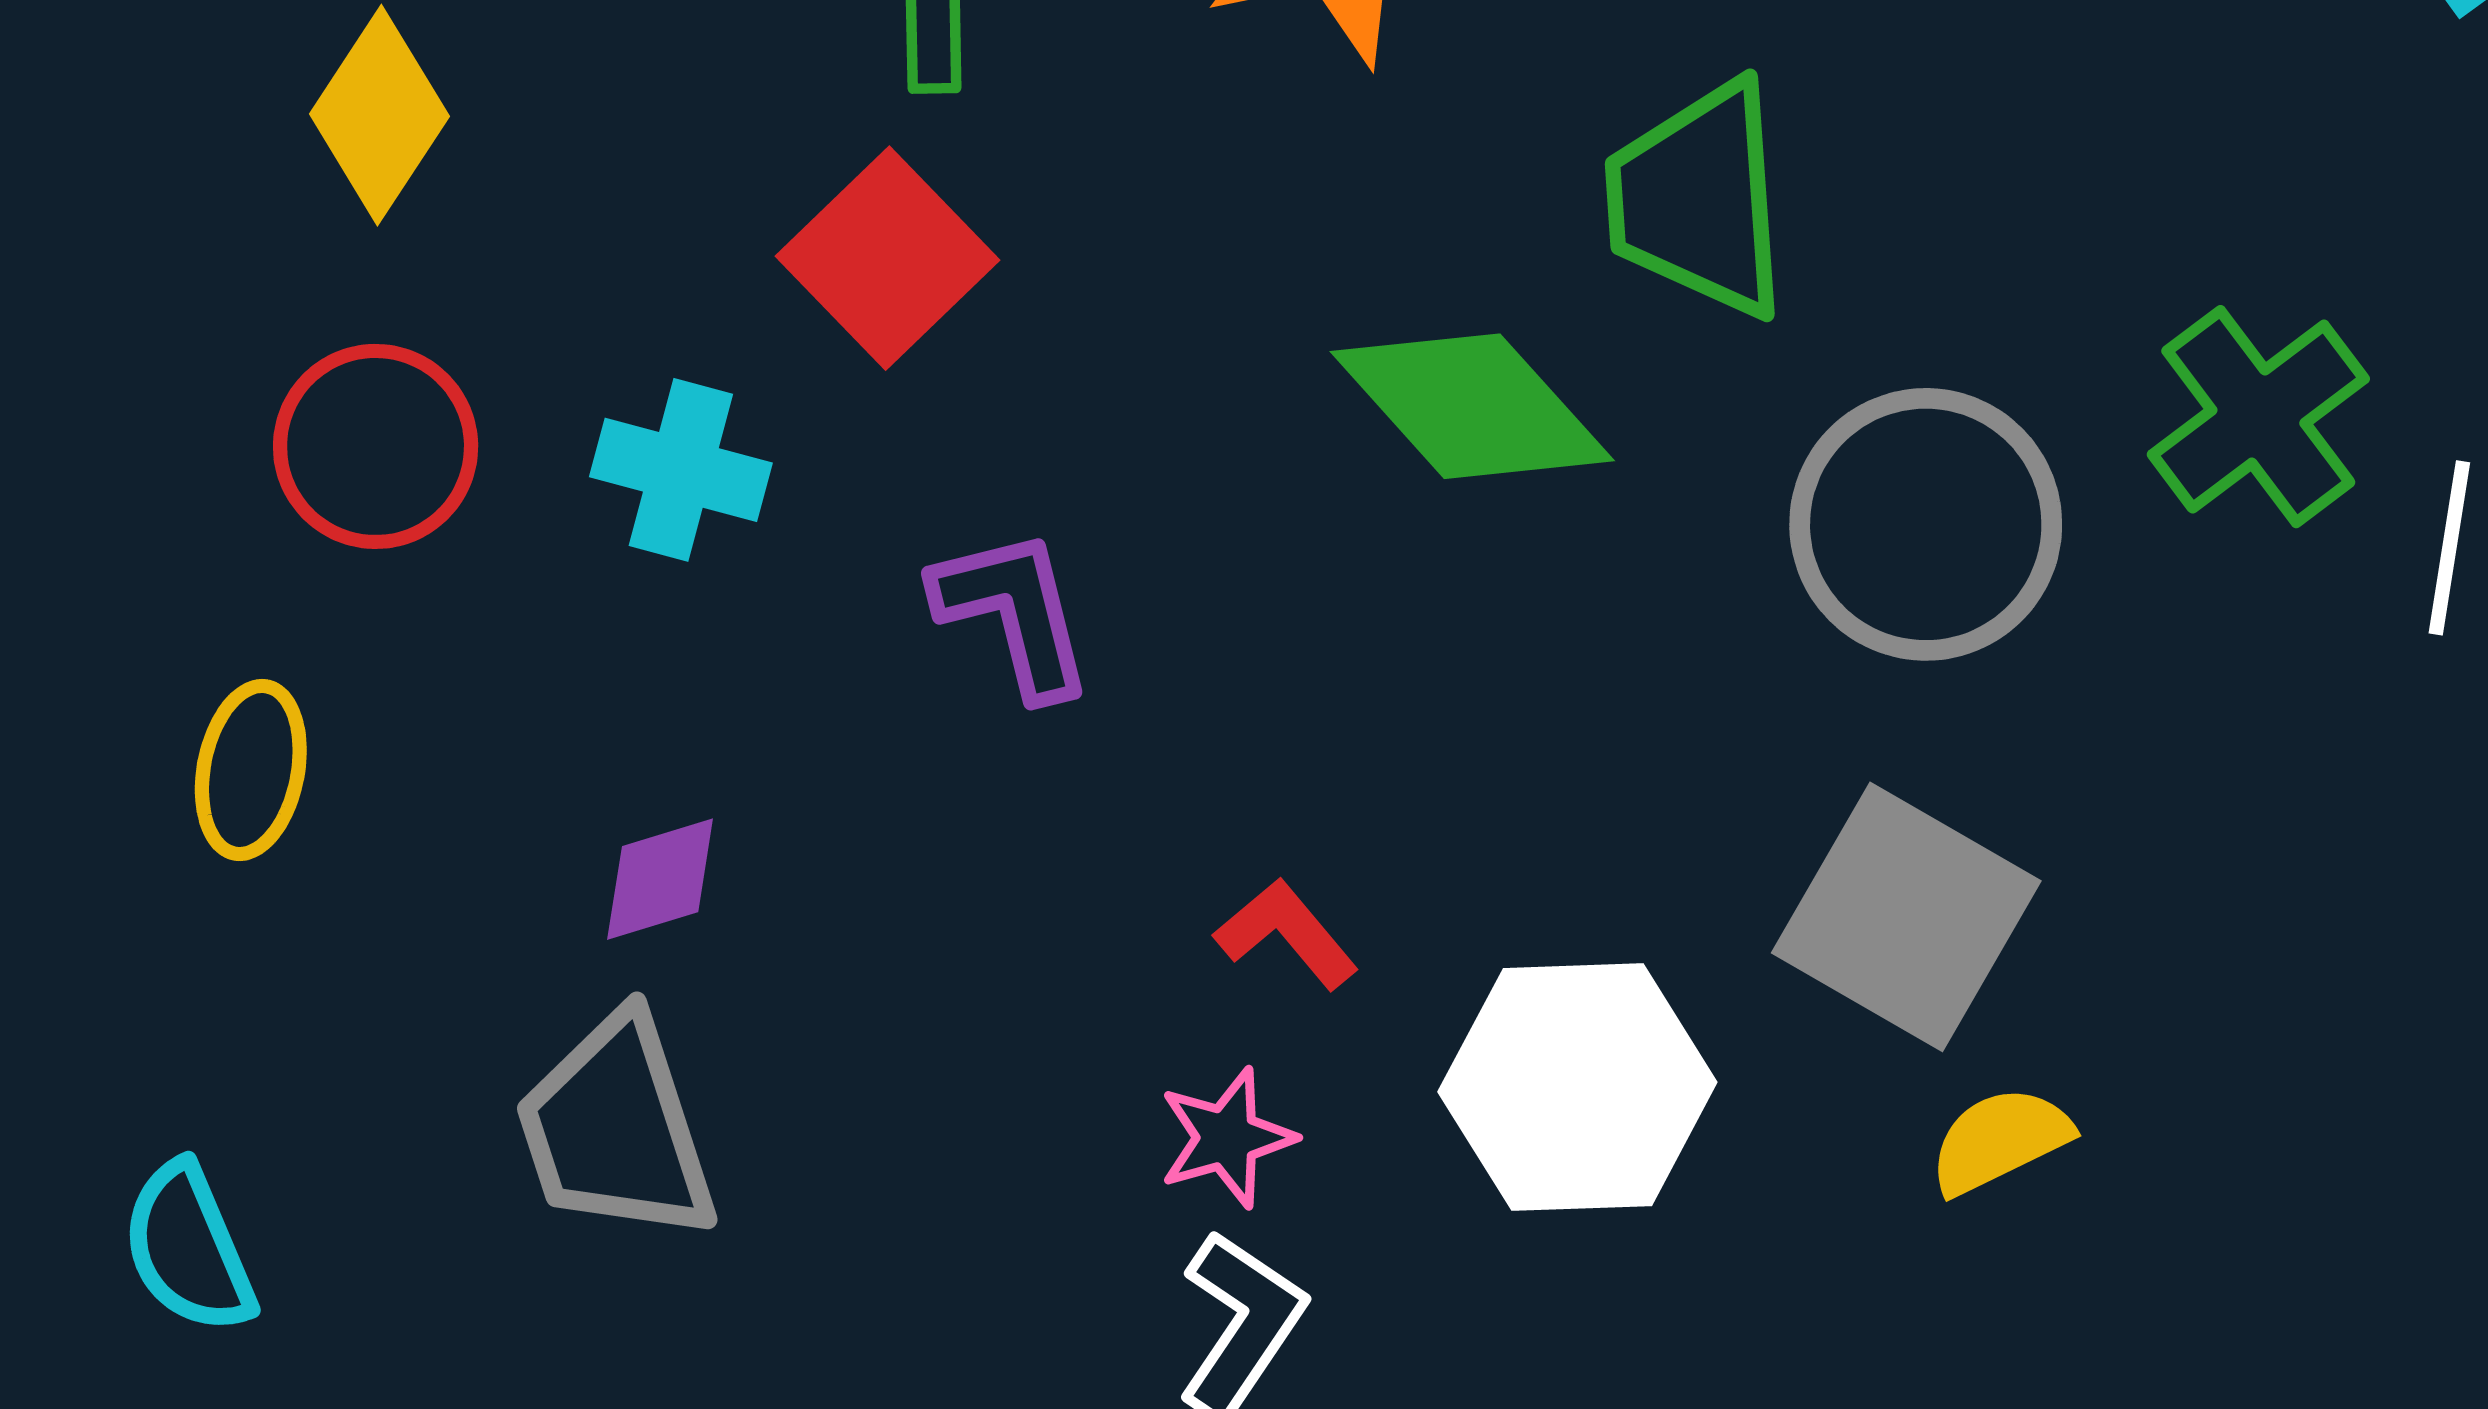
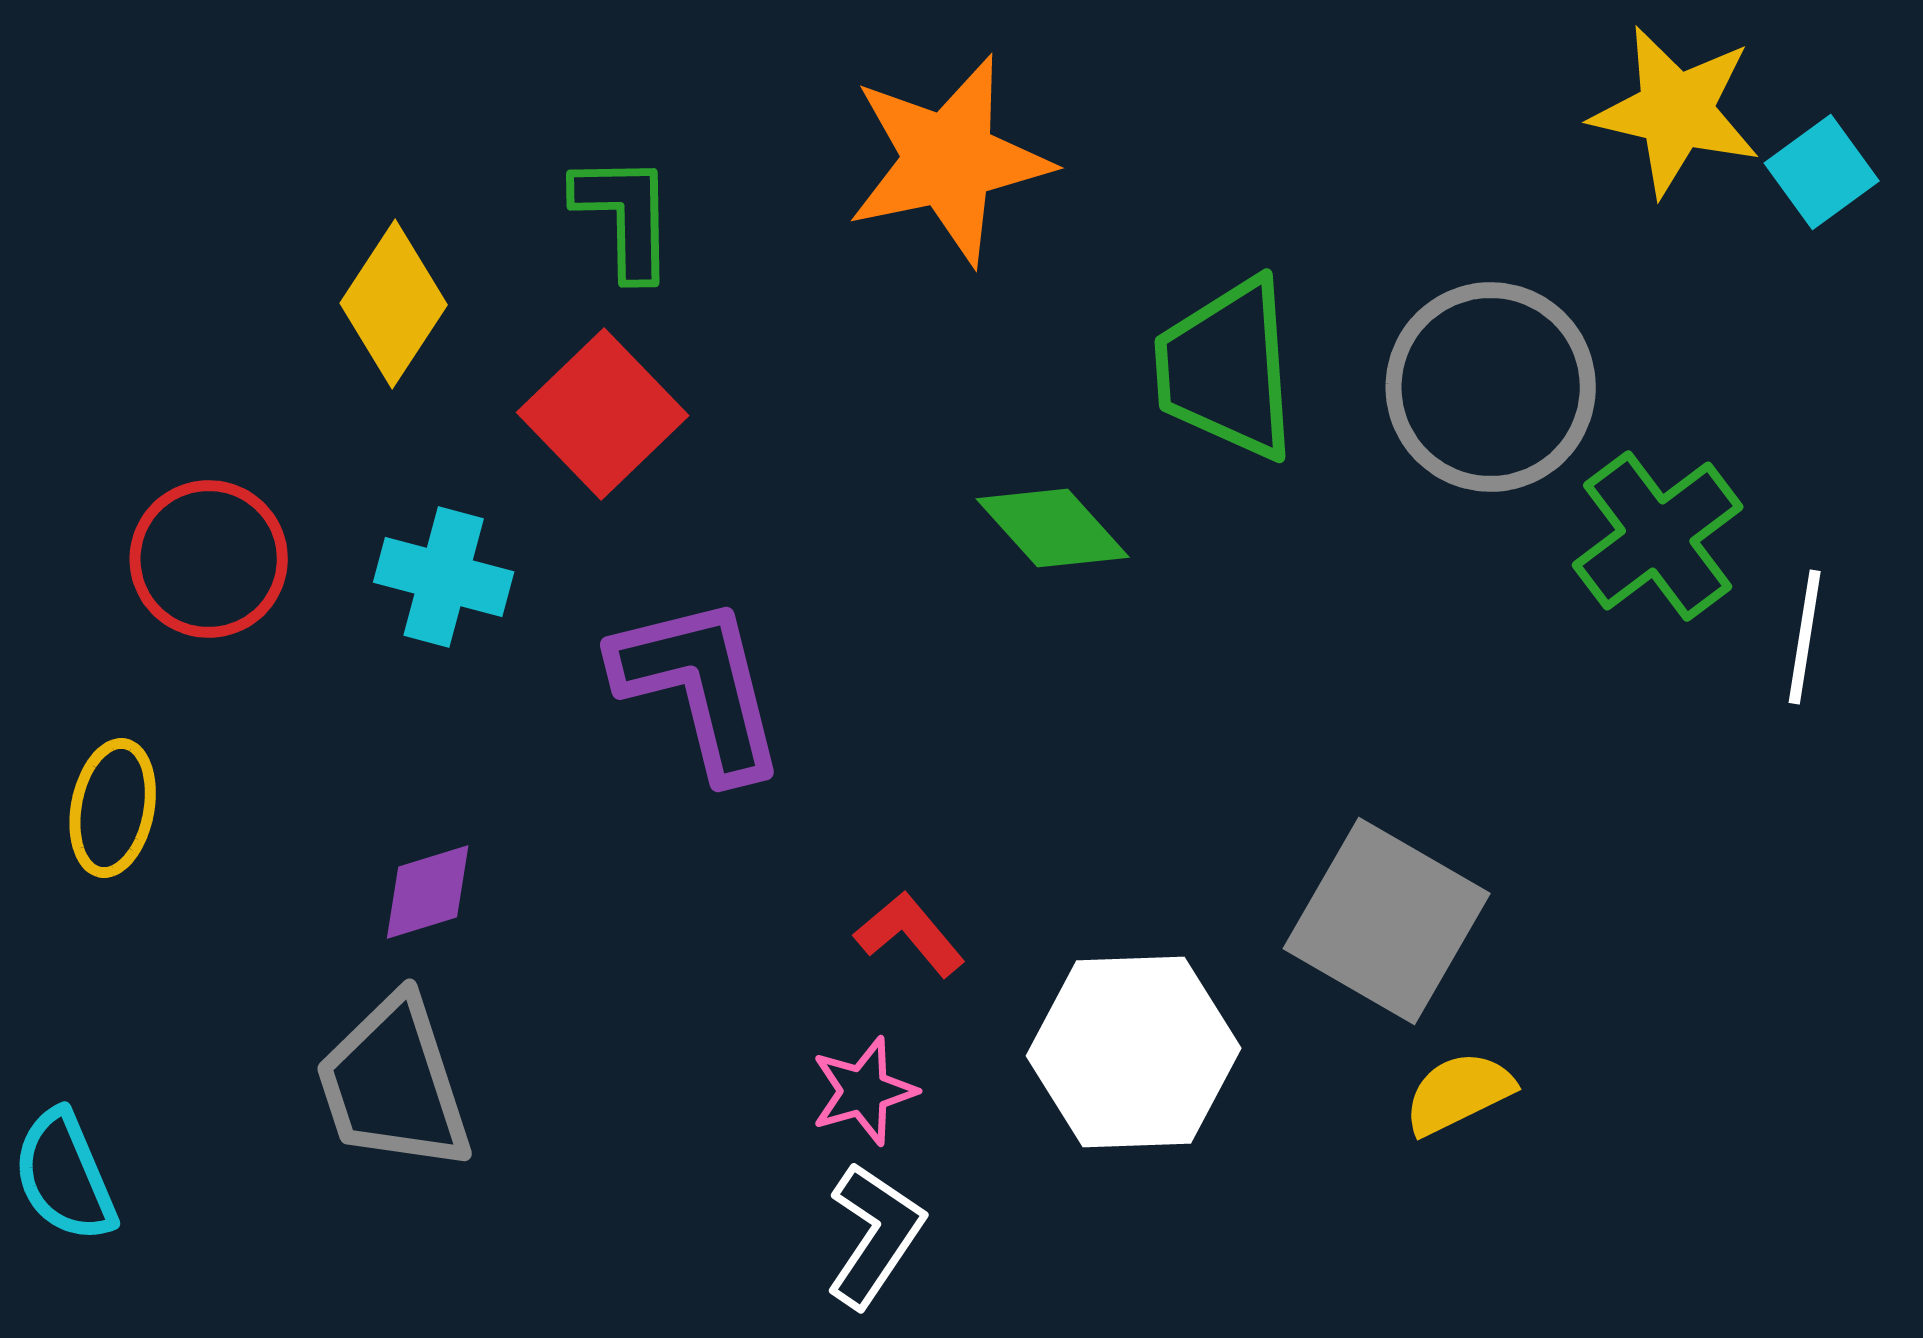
yellow diamond: (379, 115) -> (394, 304), moved
green diamond: (1472, 406) -> (1053, 528), size x0.7
gray circle: (1926, 524) -> (1491, 387), moved
purple L-shape: (1014, 613) -> (700, 687), size x1.4

